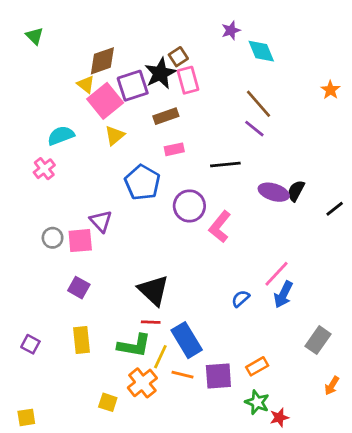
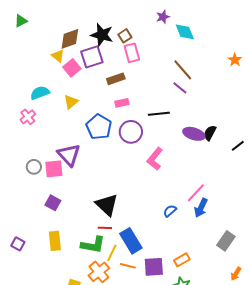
green triangle: (35, 36) -> (21, 21), turned 48
black star: (160, 73) -> (102, 35), moved, turned -30
pink square: (105, 101) -> (72, 68), size x0.7
yellow triangle: (115, 135) -> (71, 102), moved
purple circle: (189, 206) -> (131, 132), moved
purple triangle: (101, 221) -> (69, 155), size x1.4

